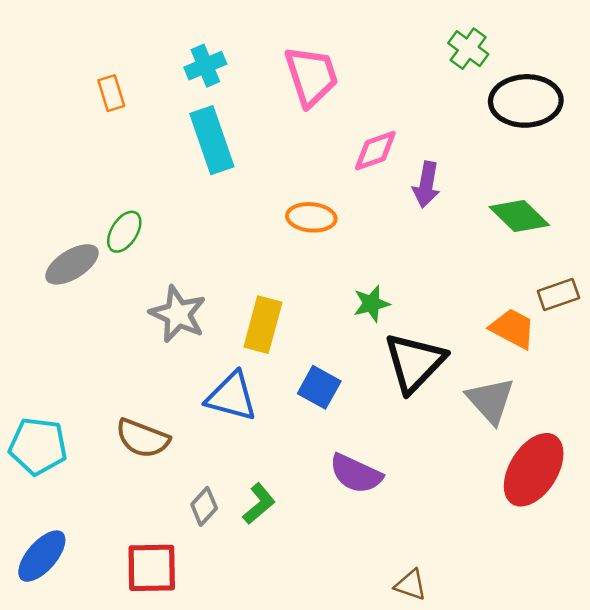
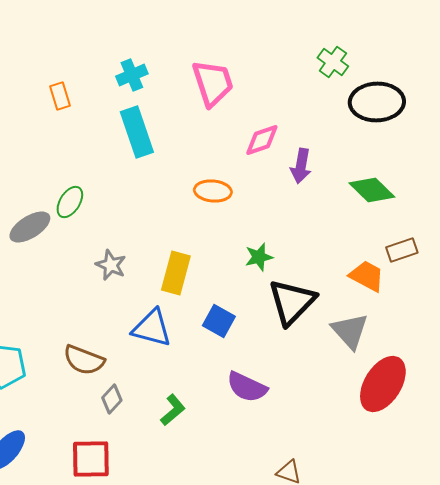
gray star: (178, 314) -> (111, 265), size x0.7
gray diamond: (204, 506) -> (112, 399), moved

